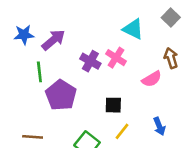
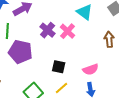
pink semicircle: (152, 79) -> (91, 69), moved
purple pentagon: (61, 95) -> (20, 52), turned -30

